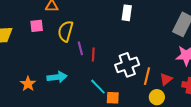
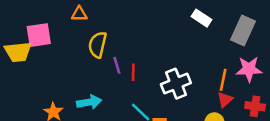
white rectangle: (127, 13) -> (202, 18), moved, turned -63
pink square: (37, 26) -> (39, 35), moved, size x1.5
orange line: (147, 76) -> (223, 80), moved

